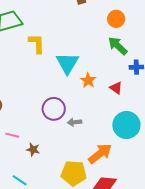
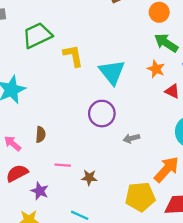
orange star: (88, 80) -> (156, 69), moved
purple circle: (54, 109) -> (102, 114), moved

